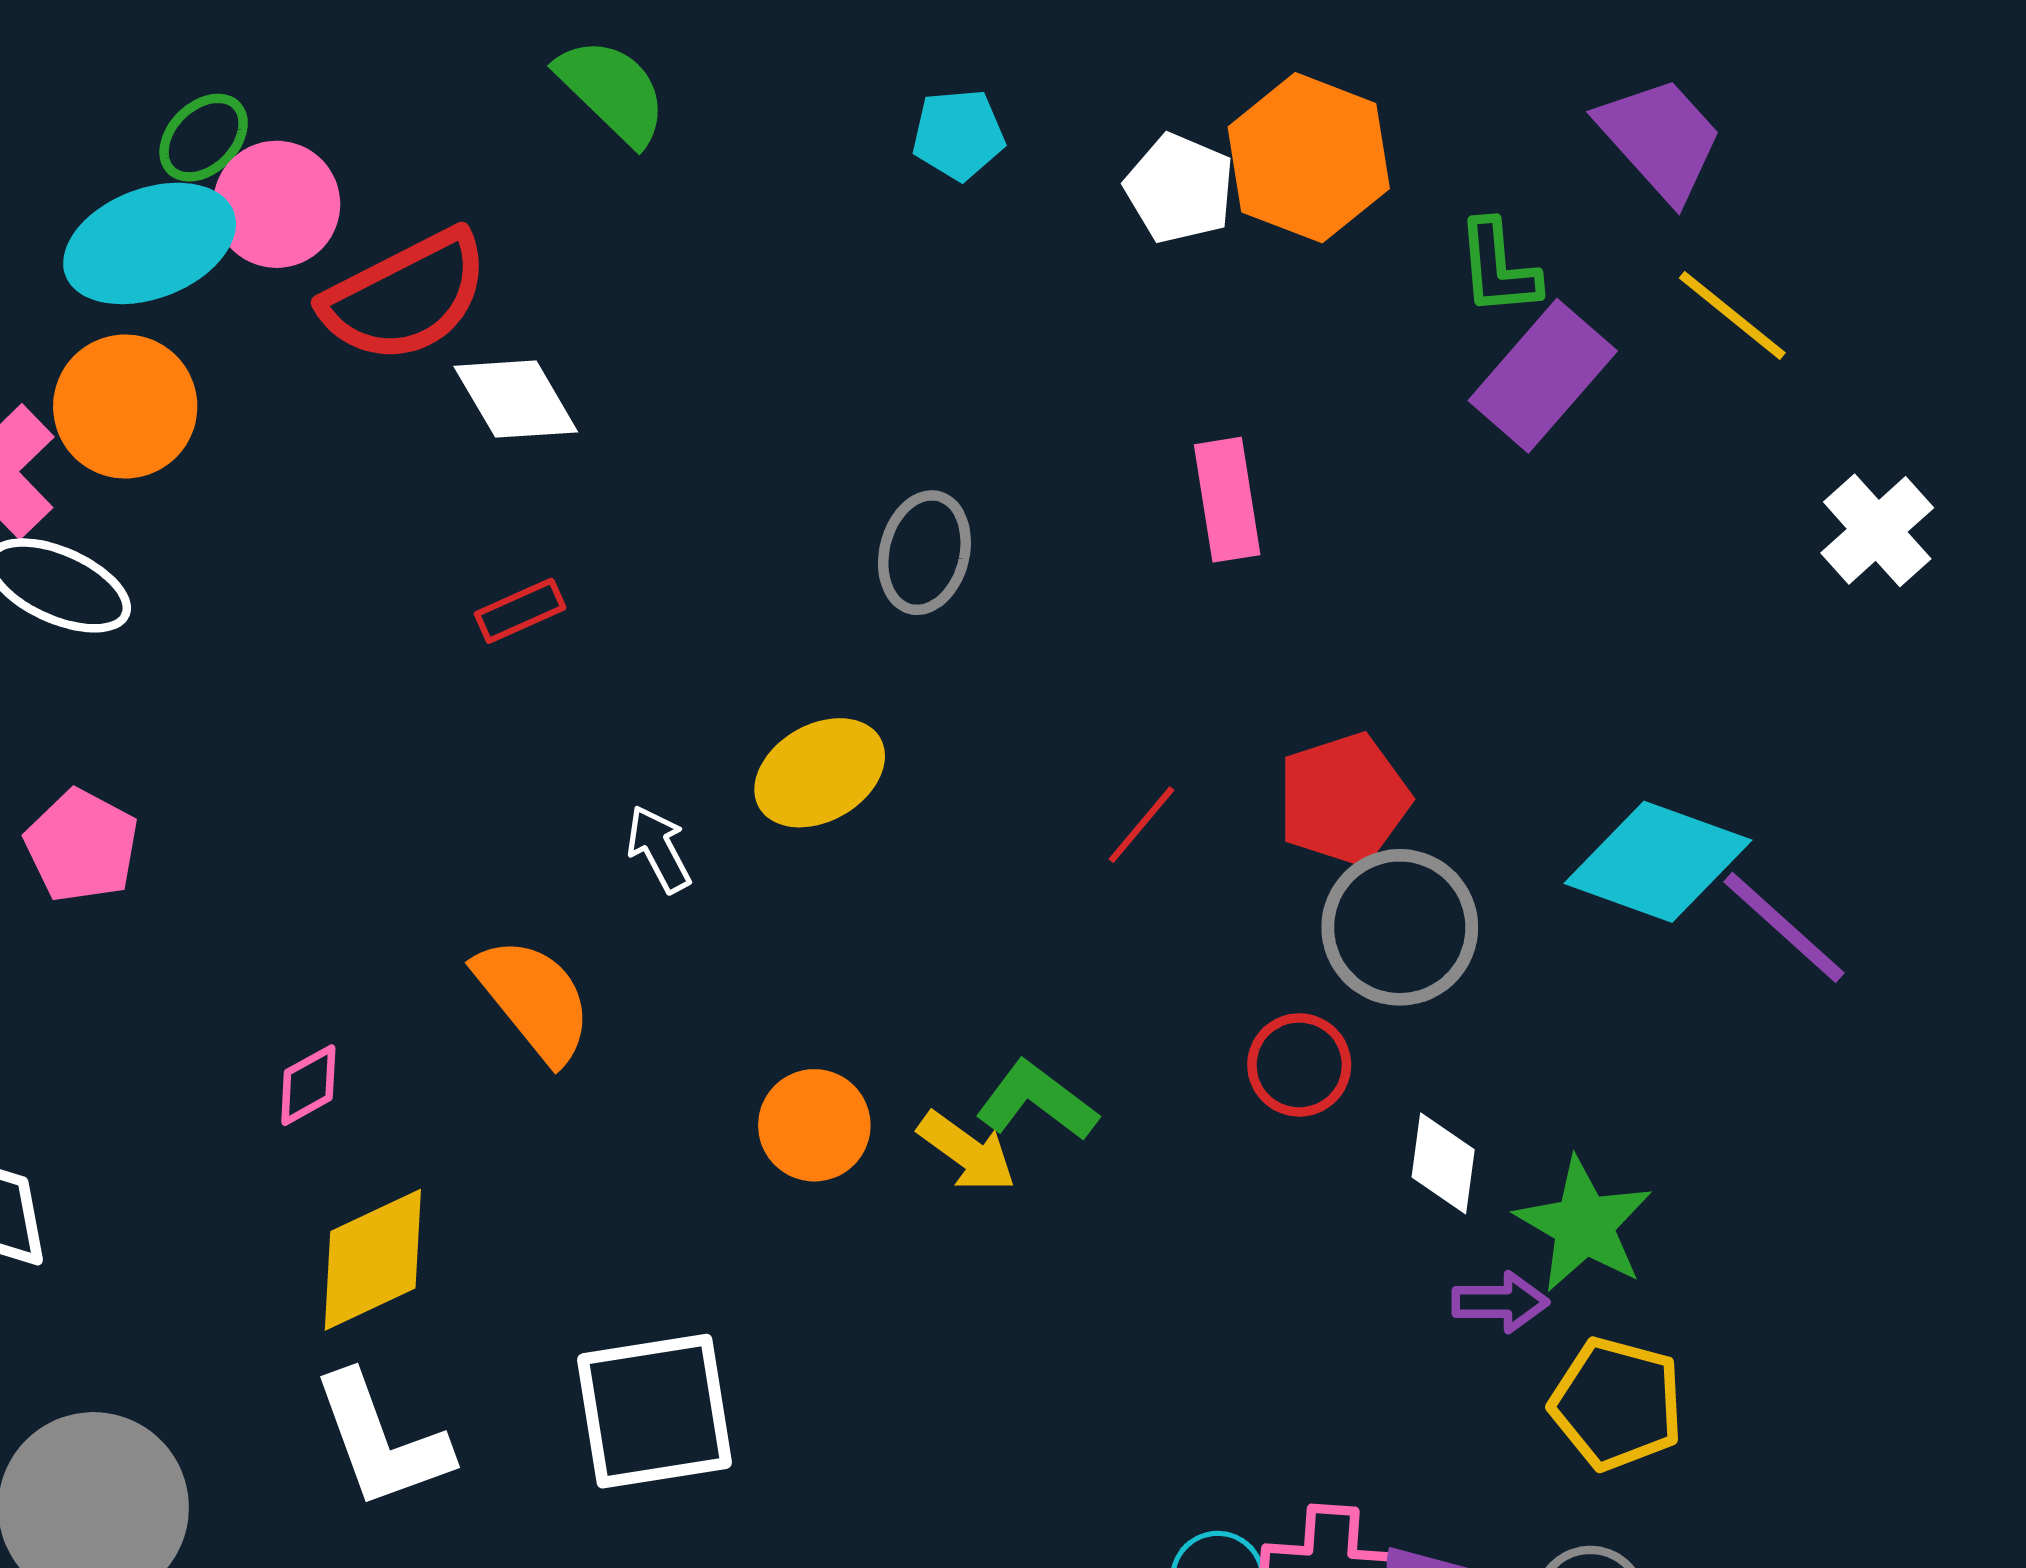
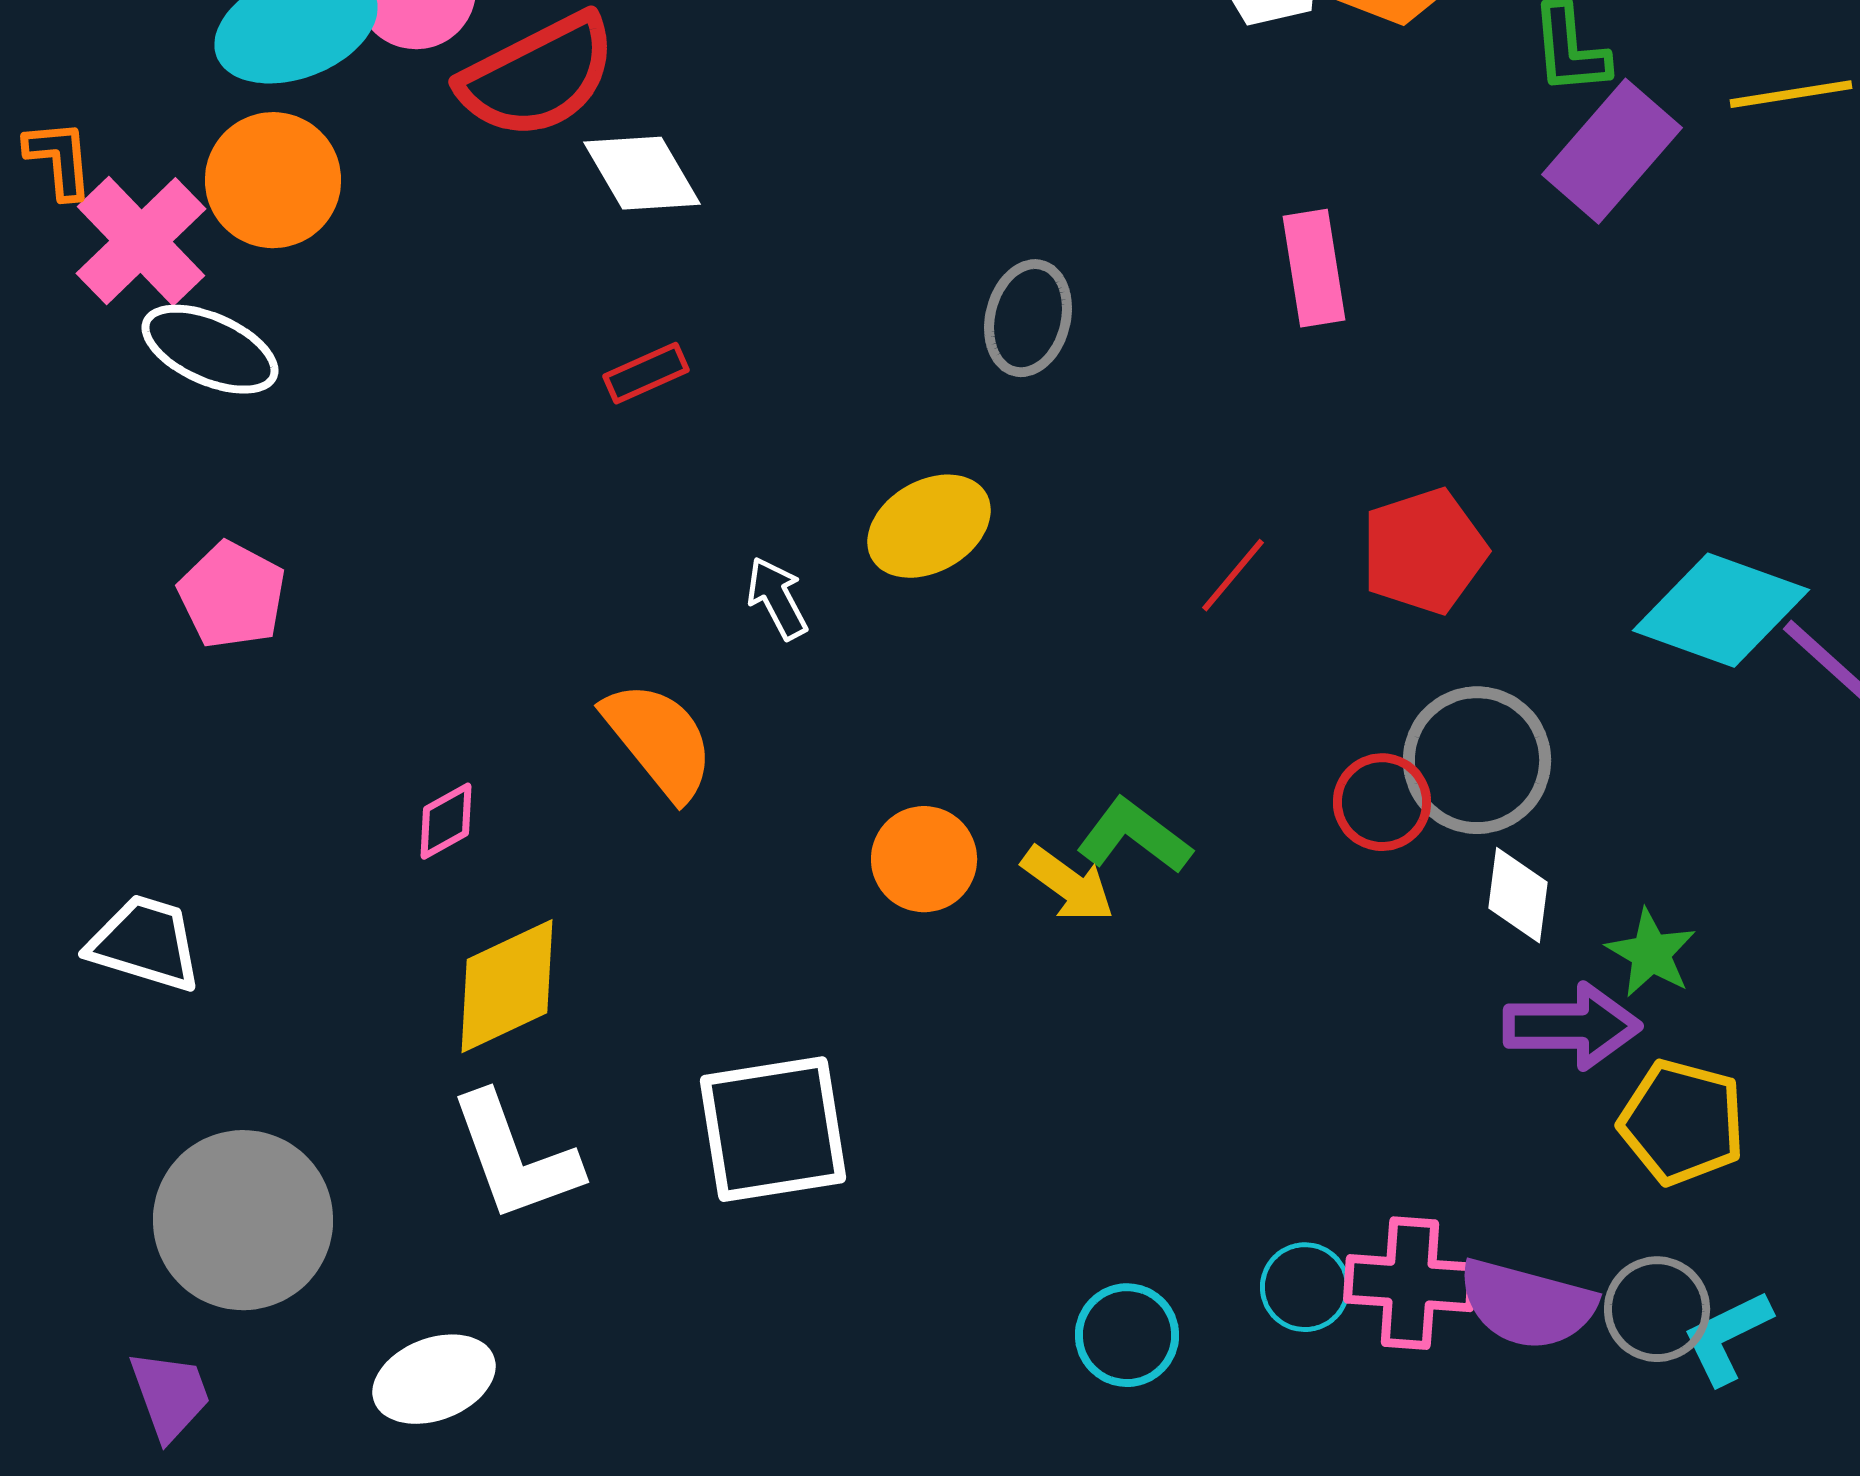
yellow line: (1732, 315) -> (1791, 94), turned -48
gray circle: (1400, 927) -> (1477, 760), moved
green star: (1584, 1225) -> (1651, 953), size x0.7
purple arrow: (1500, 1302) -> (1572, 1026), size x1.5

